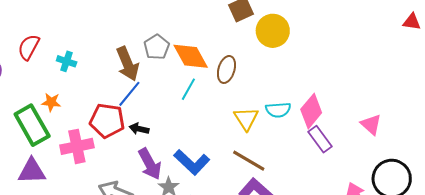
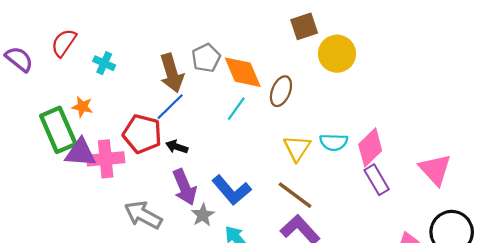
pink triangle: (371, 124) -> (435, 169), size x1.4
purple triangle: (32, 171) -> (80, 153), moved

